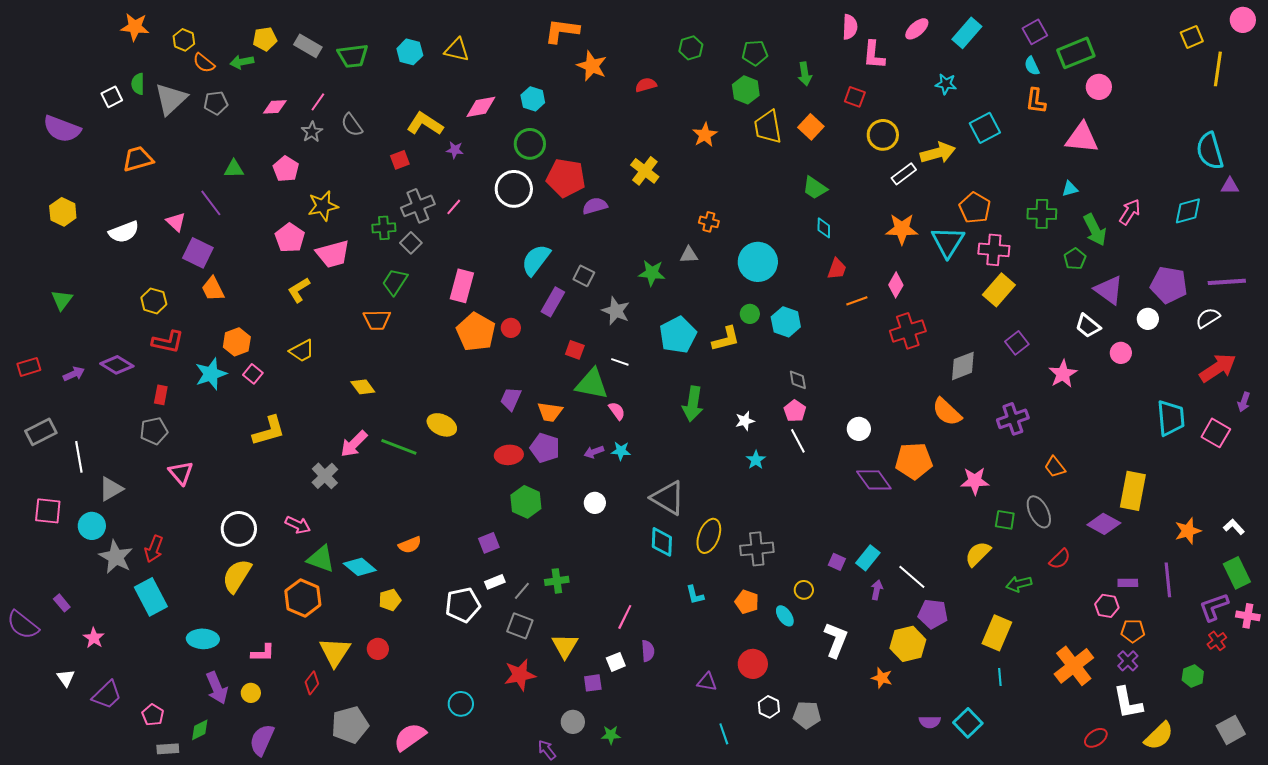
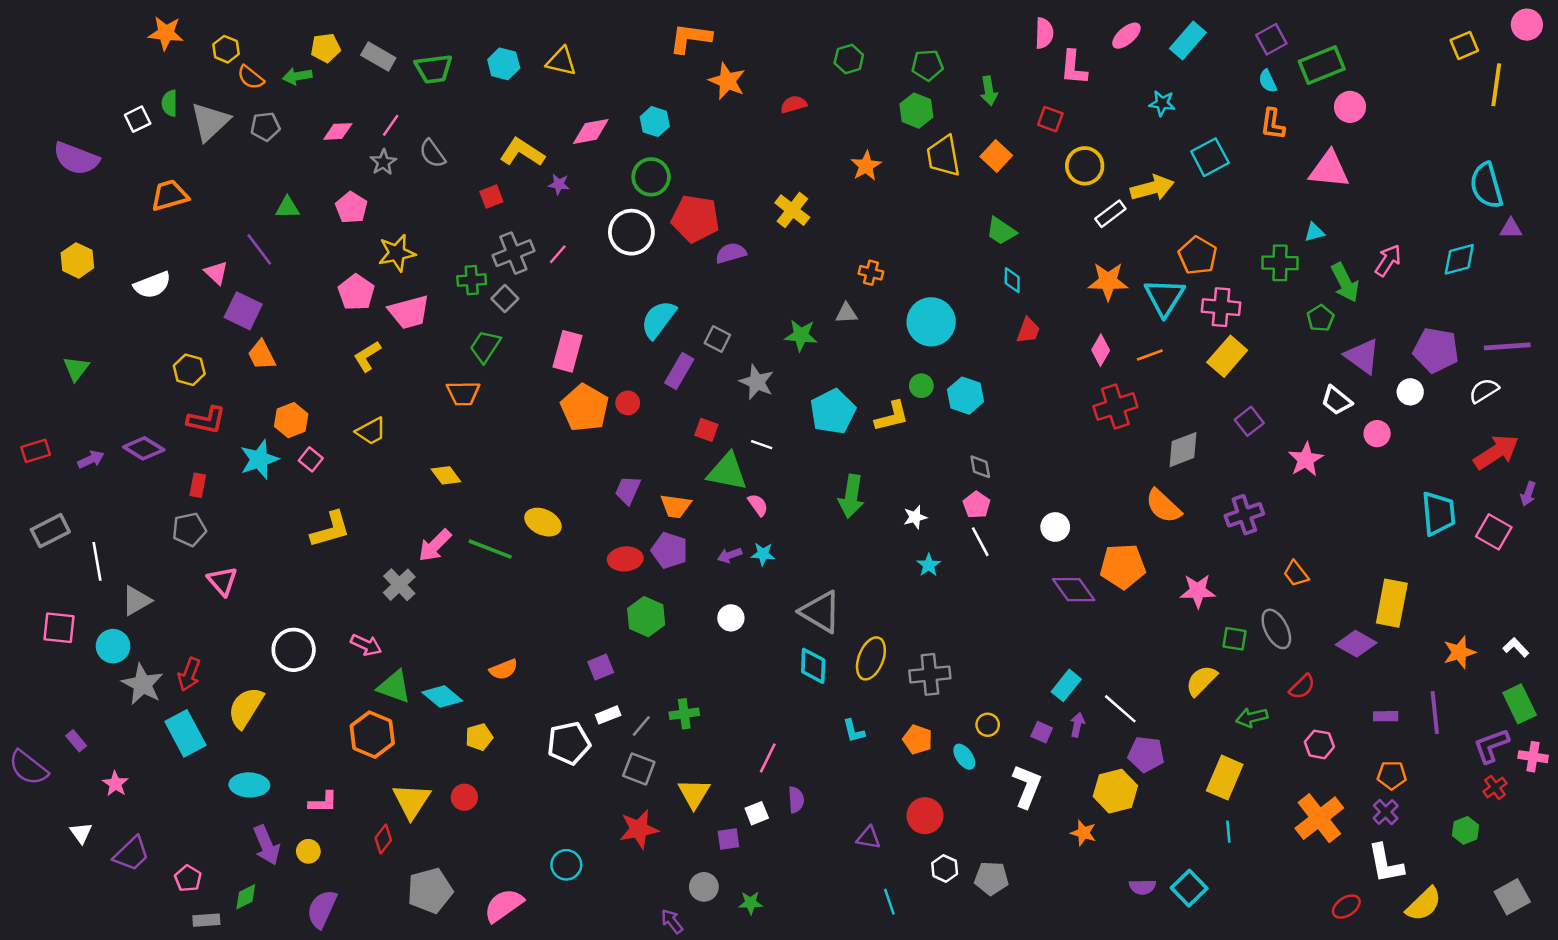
orange line: (857, 301) -> (1150, 355), moved
purple square: (837, 562) -> (1042, 732), moved
yellow semicircle: (237, 576) -> (246, 708), moved
pink hexagon: (1107, 606) -> (1319, 744), moved

